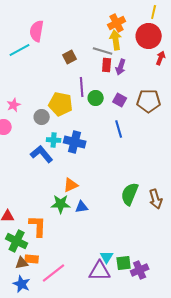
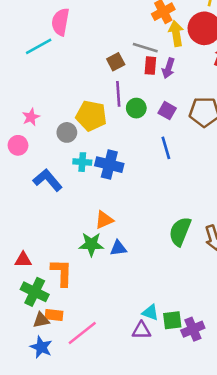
yellow arrow: (116, 40) -> (176, 33), moved
brown square: (70, 57) -> (116, 62), moved
blue L-shape: (42, 154) -> (48, 180), moved
cyan triangle: (107, 257) -> (150, 312), turned -40
purple triangle: (100, 271) -> (141, 330), size x0.7

